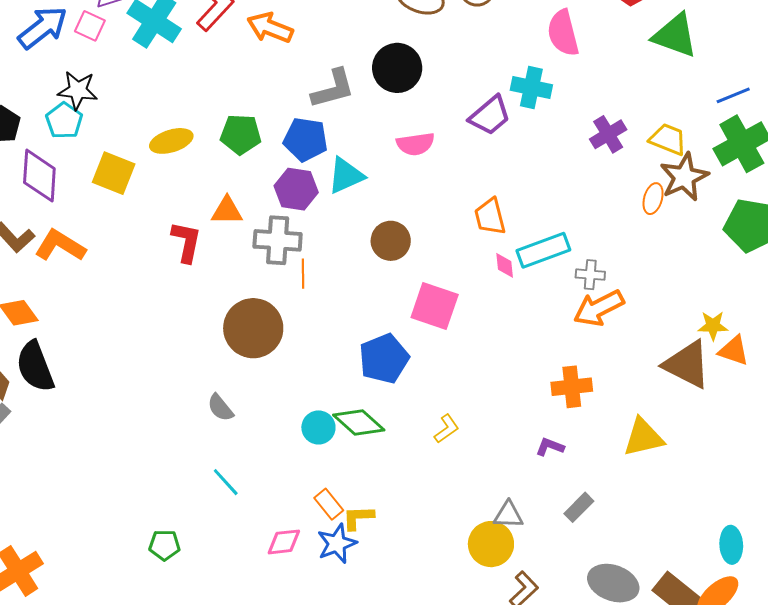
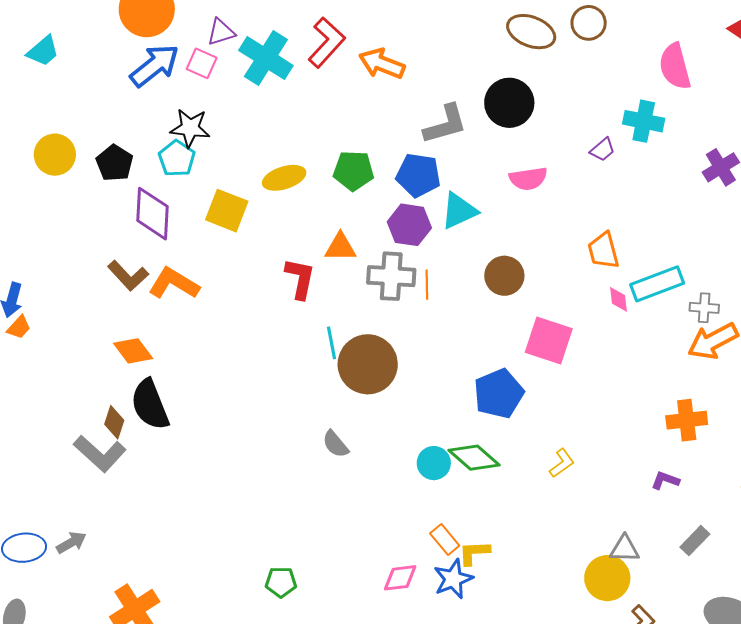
purple trapezoid: (490, 116) -> (602, 150), size x0.6
orange line: (303, 274) -> (427, 285), moved
cyan line: (226, 482) -> (332, 343), moved, turned 32

